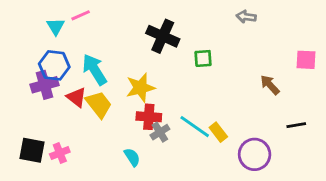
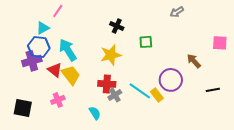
pink line: (81, 15) -> (58, 11), turned -32
gray arrow: (246, 17) -> (177, 12), turned -40
cyan triangle: (56, 26) -> (43, 28), moved, turned 32
black cross: (163, 36) -> (117, 26), size x0.6
yellow star: (140, 88) -> (111, 55), moved
pink cross: (60, 153) -> (58, 100), moved
purple circle: (255, 154) -> (171, 80), moved

